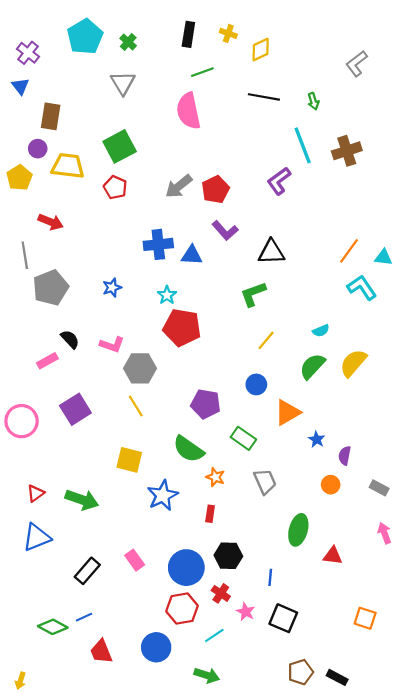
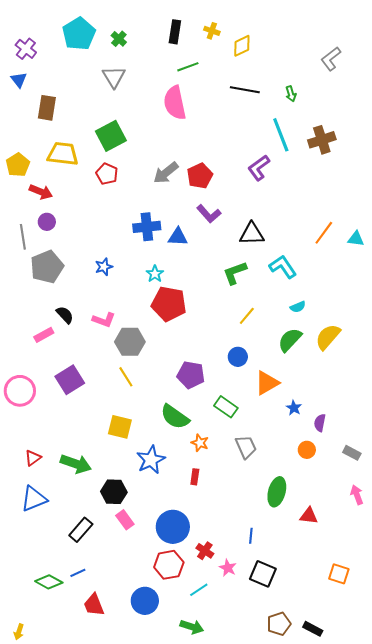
purple circle: (38, 149) -> (47, 222), moved
red arrow: (51, 222) -> (41, 192), moved
cyan L-shape: (362, 288) -> (283, 267), moved
black hexagon: (228, 556) -> (114, 492), moved

